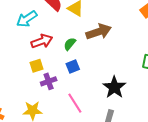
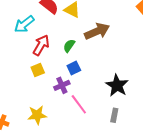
red arrow: (42, 41) -> (41, 45), turned -35
purple cross: (49, 81) -> (62, 85), moved

